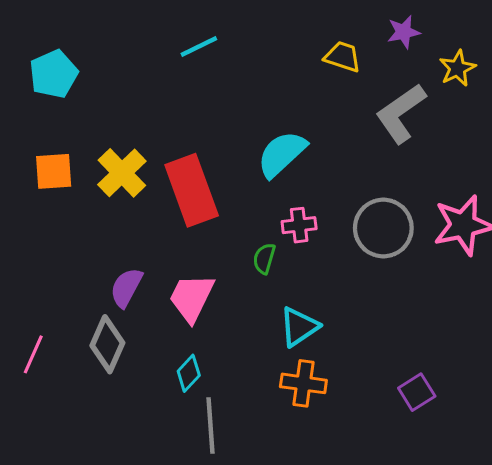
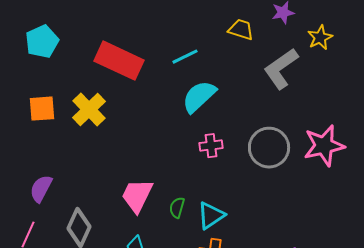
cyan line: (199, 46) -> (185, 57), moved
red rectangle: (192, 190) -> (119, 61), moved, turned -45
green semicircle: (264, 259) -> (177, 208), moved
purple semicircle: (126, 288) -> (41, 189), moved

